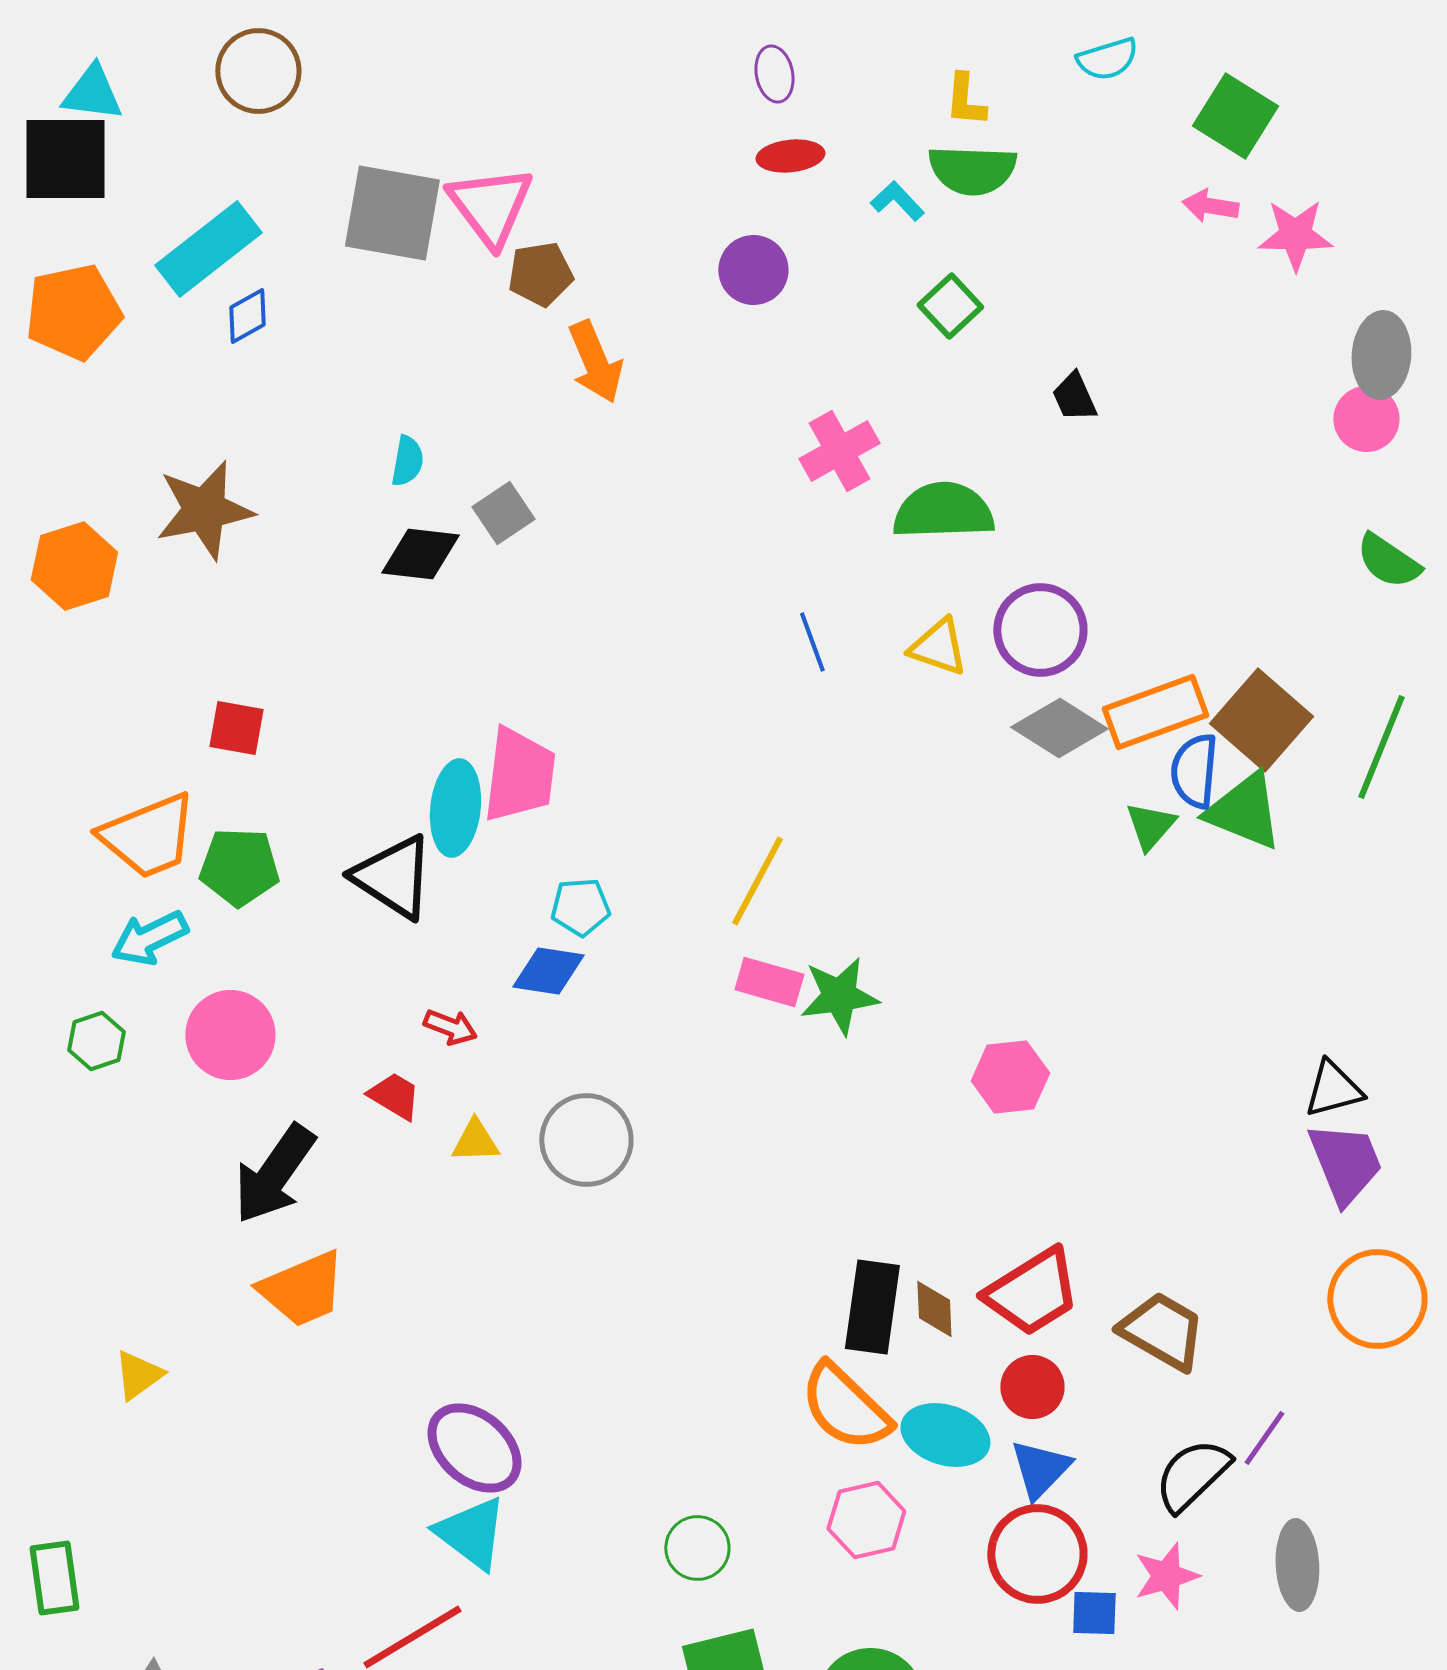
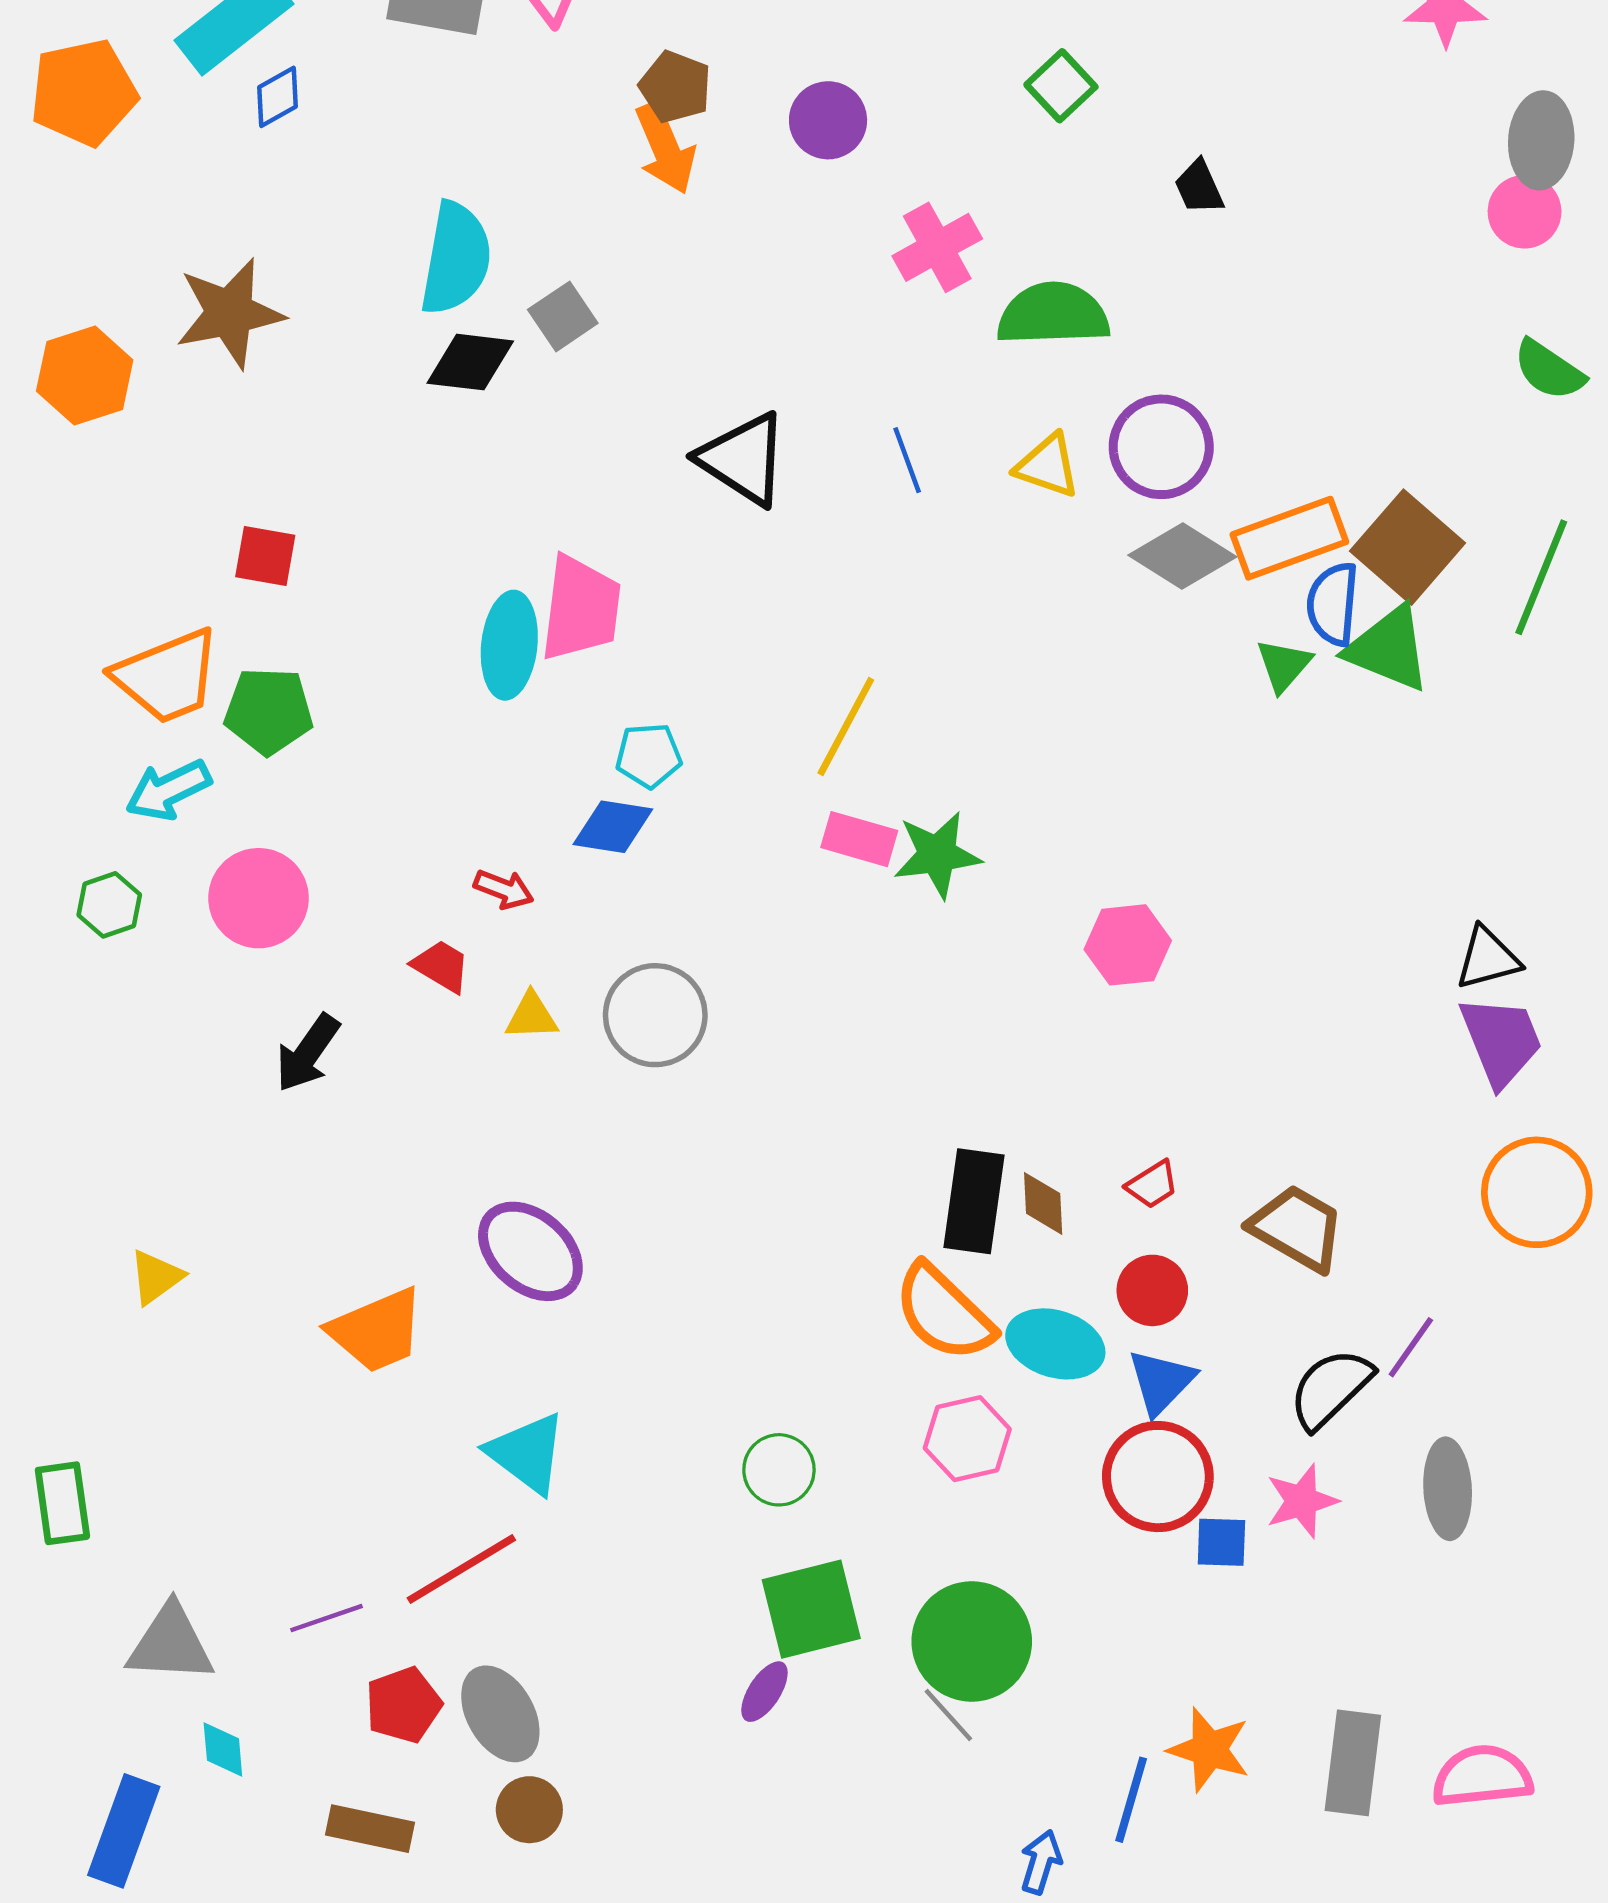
purple circle: (753, 270) -> (828, 120), moved
brown pentagon: (540, 274) -> (675, 87), moved, turned 30
cyan semicircle: (407, 461) -> (456, 258), size x2.0
black triangle: (393, 877) -> (743, 459), moved
black arrow: (274, 1174) -> (308, 1053), size x0.7
orange trapezoid: (302, 1289) -> (377, 1331), moved
red trapezoid: (1032, 1292) -> (1152, 1185), size x0.5
purple ellipse: (474, 1448) -> (530, 1251), moved

